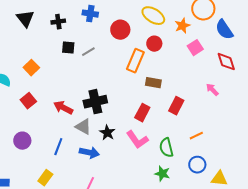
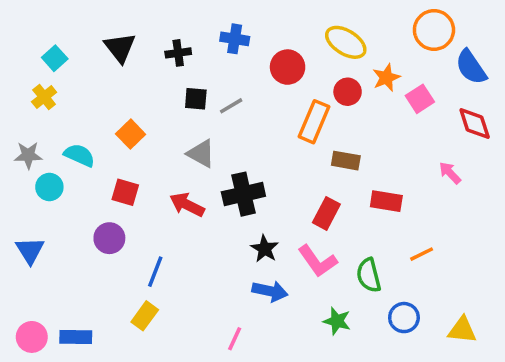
orange star: (182, 26) -> (386, 78), moved
red square: (28, 101) -> (125, 192), turned -35
red rectangle: (176, 106) -> (386, 201), turned 72
gray triangle: (83, 127) -> (201, 153), moved
purple circle: (22, 141) -> (109, 238), moved
blue line: (58, 147) -> (155, 272), moved
blue arrow: (89, 153) -> (270, 291), moved
blue circle: (197, 165) -> (404, 318), moved
green star: (162, 174) -> (337, 321), moved
yellow rectangle: (45, 178) -> (145, 316), moved

